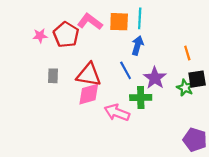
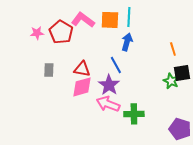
red triangle: (89, 75) -> (82, 69), size x0.7
purple star: (155, 78) -> (109, 85), moved
green cross: (141, 97) -> (134, 114), moved

